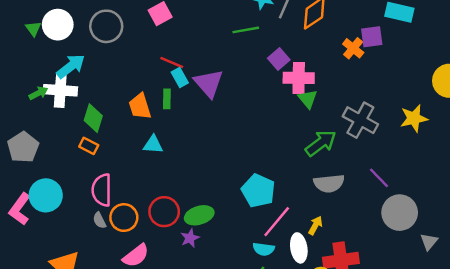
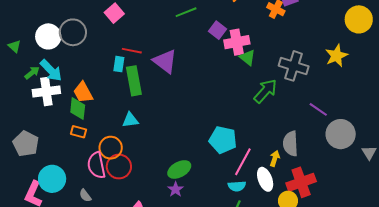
white circle: (58, 25) -> (48, 36), moved
cyan arrow: (71, 66) -> (51, 70), turned 95
cyan rectangle: (180, 77) -> (119, 64), moved, turned 49
green arrow: (38, 93) -> (32, 73), moved
green rectangle: (167, 99) -> (134, 81), size x1.8
orange trapezoid: (140, 106) -> (83, 92), moved
gray semicircle: (329, 183) -> (290, 144), moved, turned 105
red circle: (164, 212) -> (119, 167), moved
orange circle: (124, 218) -> (111, 148), moved
gray semicircle: (99, 220) -> (85, 196), moved

